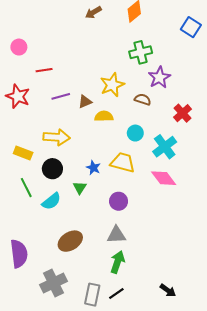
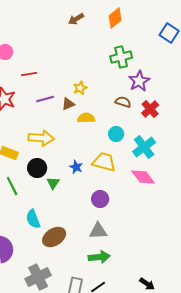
yellow star: (112, 85) -> (80, 88), moved, size x0.6
red cross: (182, 113) -> (150, 109), moved
green triangle: (80, 188) -> (53, 183), moved
cyan semicircle: (51, 201) -> (33, 219), moved, turned 108
green arrow: (117, 262) -> (99, 257), turned 65

